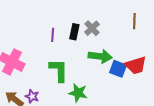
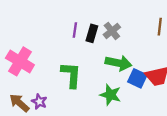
purple line: (53, 35) -> (75, 30), moved
green star: (78, 93) -> (110, 95), moved

